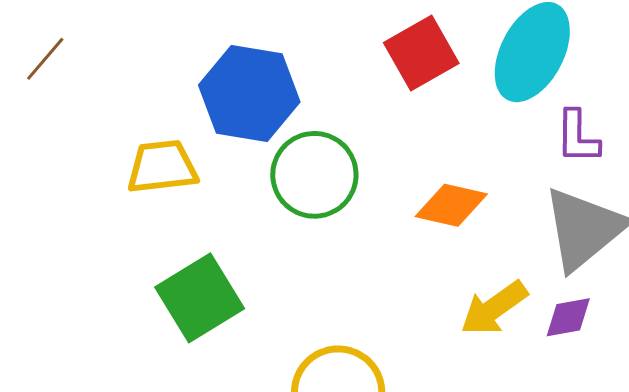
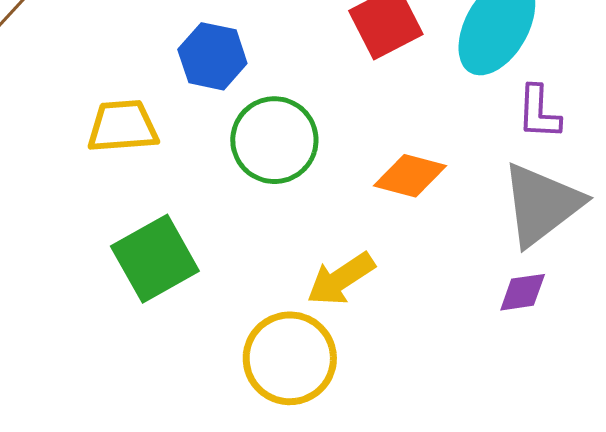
blue hexagon: (249, 94) -> (212, 56), size x0.7
yellow arrow: (494, 308) -> (341, 279), moved

